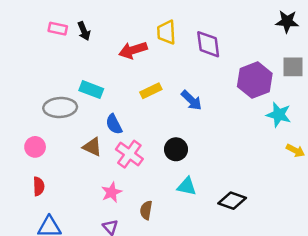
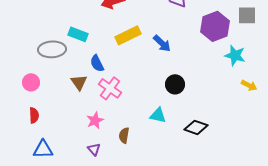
yellow rectangle: (151, 91) -> (128, 35), size x1.4
brown triangle: (92, 147) -> (79, 82), turned 30
black circle: (176, 149) -> (175, 84), moved

